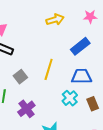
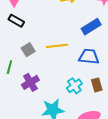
yellow line: (49, 69) -> (57, 46), turned 60
cyan cross: (70, 98) -> (74, 86), moved

